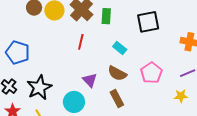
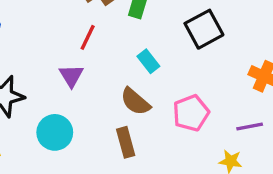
black square: (148, 22) -> (204, 29), turned -30
purple triangle: (90, 80) -> (71, 76), moved

